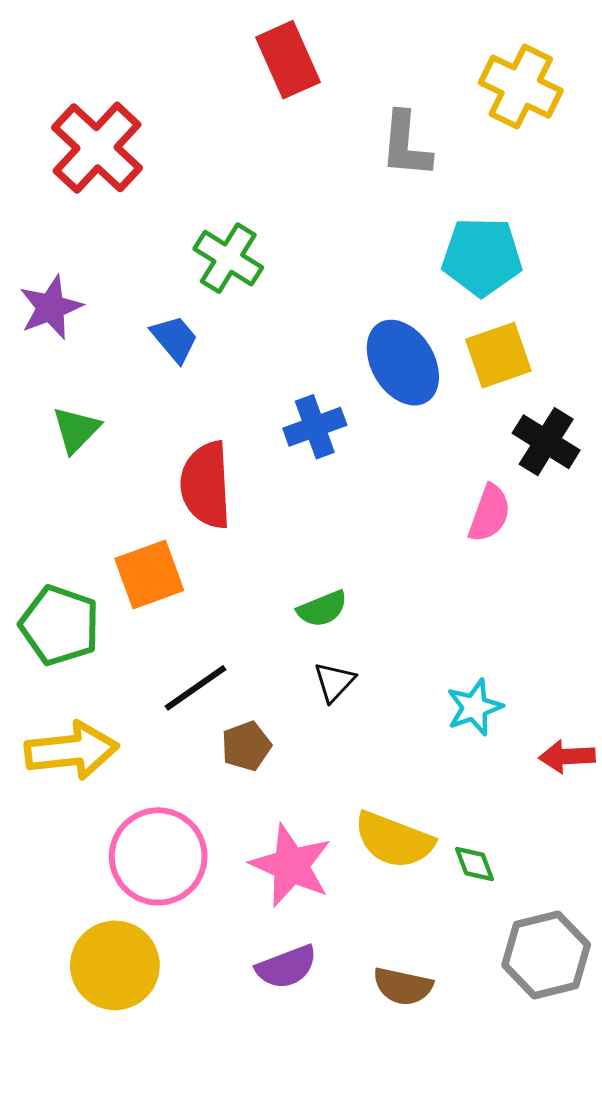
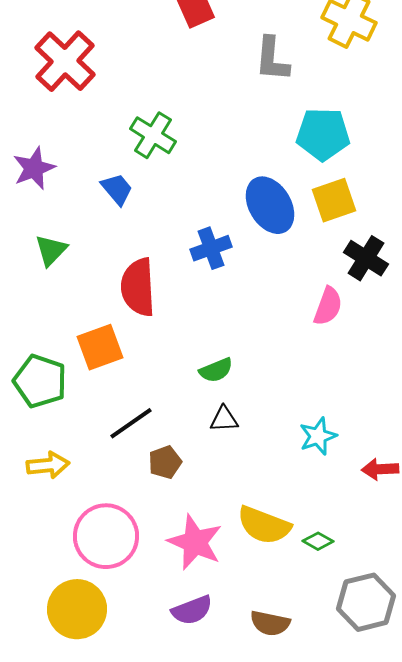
black triangle: (334, 682) -> (224, 419), turned 44
yellow arrow: (72, 751) -> (48, 465), size x0.7
green diamond: (474, 864) -> (318, 541), turned -40

